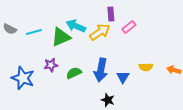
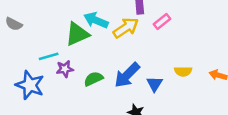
cyan line: (34, 32) -> (49, 56), moved
blue arrow: (101, 70) -> (127, 75), turned 35

